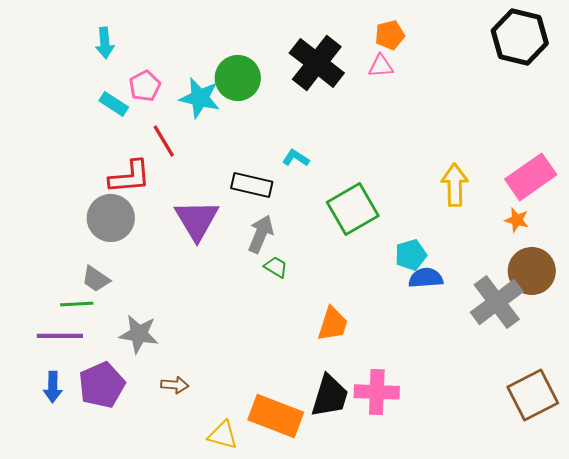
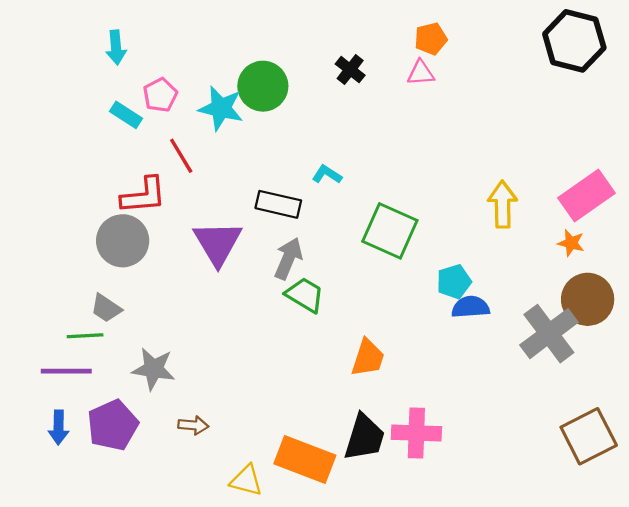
black cross: (317, 63) -> (350, 70), size x0.5
green square: (353, 209) -> (390, 231), turned -36
green trapezoid: (276, 267) -> (305, 295), size x1.5

